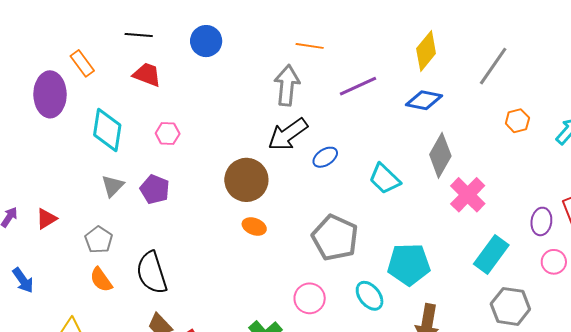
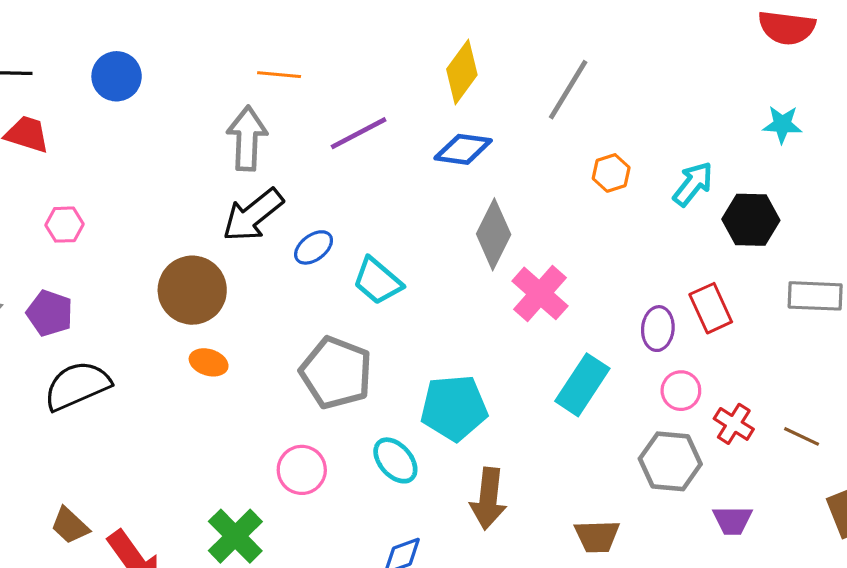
cyan trapezoid: (385, 179) -> (377, 281), moved
black semicircle: (152, 273) -> (77, 386), moved, turned 87
gray hexagon: (510, 306) -> (670, 461), moved

